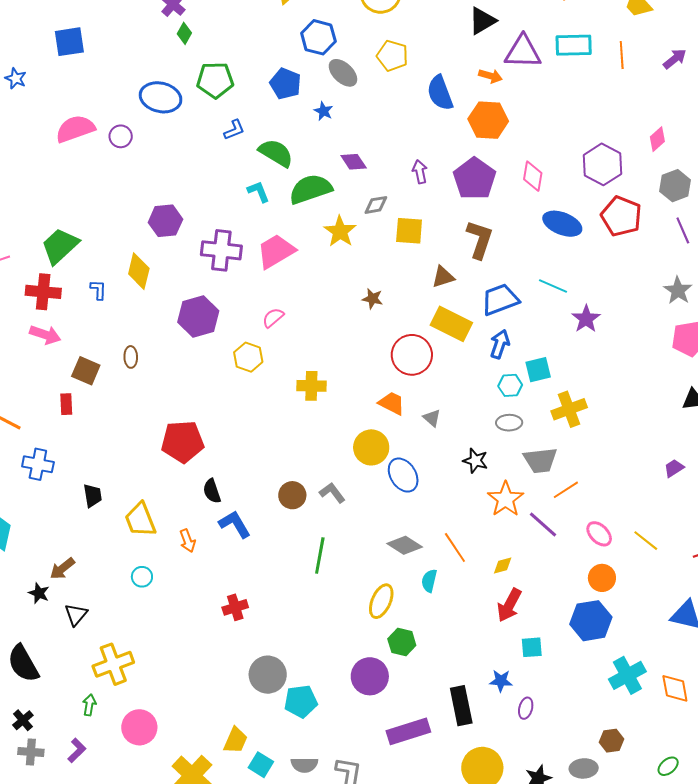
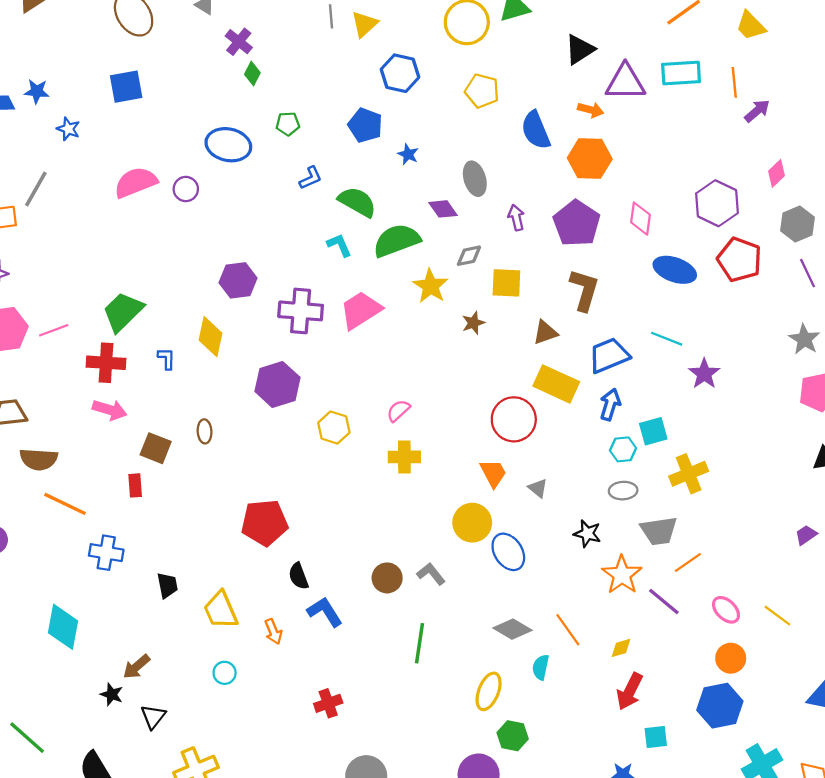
purple arrow: (675, 59) -> (757, 111), moved
gray ellipse: (343, 73) -> (475, 179), moved, turned 32
green pentagon: (215, 80) -> (288, 124), size x0.6
brown star: (372, 299) -> (473, 323), moved, turned -30
pink semicircle: (273, 318) -> (398, 411), moved
orange trapezoid: (392, 403) -> (493, 473), turned 36

